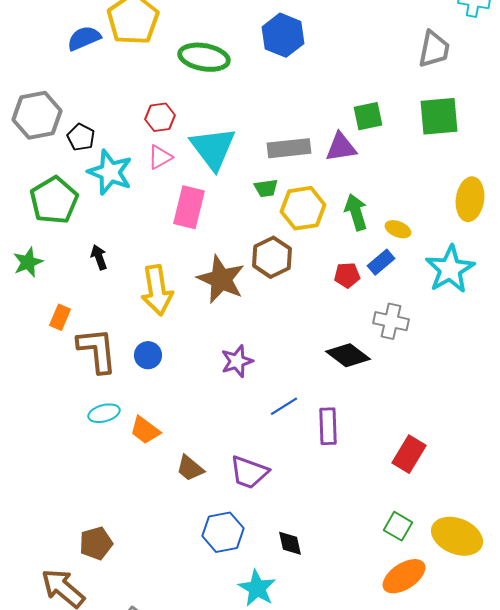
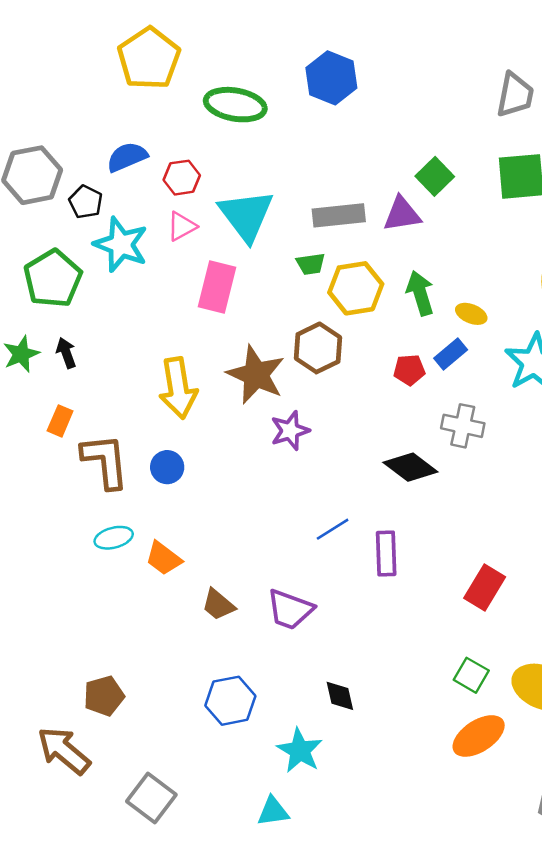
blue semicircle: (84, 38) -> (127, 157), moved
green square: (368, 116) -> (435, 176), turned -32
black arrow: (99, 257) -> (66, 353), moved
purple star: (237, 361) -> (290, 431), moved
blue hexagon: (223, 532) -> (230, 701), moved

